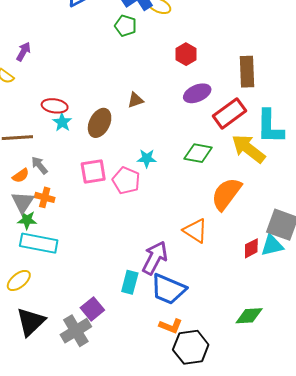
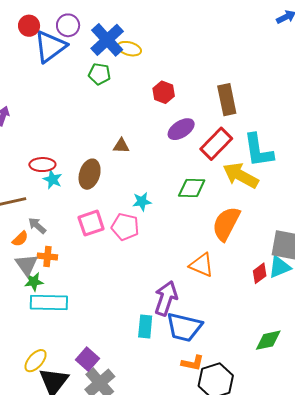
brown triangle: (135, 100) -> (121, 146), turned 30
yellow ellipse: (19, 280) -> (36, 361), moved
purple square: (92, 309) -> (88, 359), moved

